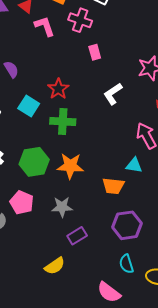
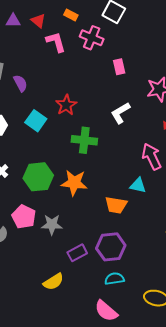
pink rectangle: (95, 52) -> (119, 67), moved
green cross: (63, 122) -> (84, 140), moved
gray star: (62, 207) -> (52, 225), moved
purple hexagon: (127, 225) -> (111, 247), moved
cyan semicircle: (126, 264) -> (114, 279), moved, turned 96

